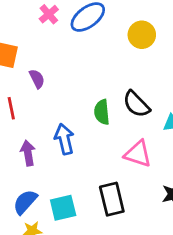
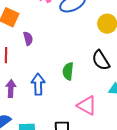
black semicircle: (136, 104) -> (101, 60), moved

